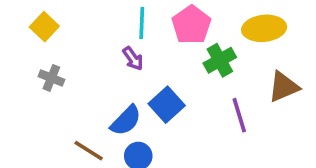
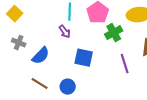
blue square: (167, 105) -> (84, 58), turned -36
blue semicircle: (126, 121) -> (41, 56), moved

